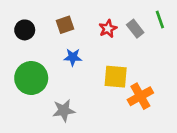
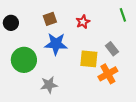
gray rectangle: (135, 29) -> (112, 49), moved
black circle: (25, 30) -> (11, 23), moved
blue star: (73, 57) -> (56, 44), size x1.6

